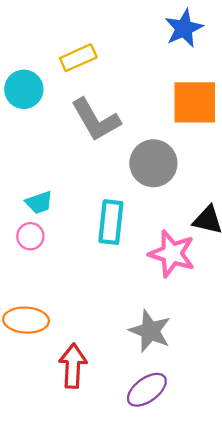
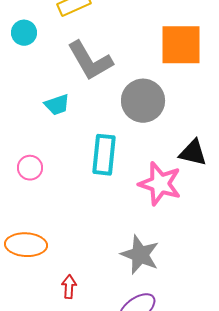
cyan circle: (24, 89) -> (24, 33), size x0.7
cyan trapezoid: (39, 202) -> (57, 105), moved
red arrow: (73, 366) -> (69, 287), size x0.6

